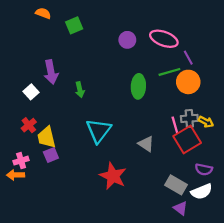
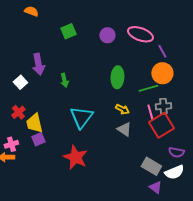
green square: (74, 25) -> (68, 31), moved
green line: (169, 72) -> (148, 88), moved
yellow arrow: (206, 122) -> (122, 109), moved
red star: (113, 176) -> (75, 157), moved

